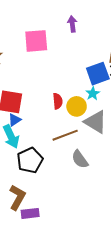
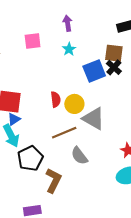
pink square: (36, 41) -> (33, 41), size x0.7
cyan star: (93, 94) -> (69, 49), moved
brown L-shape: (17, 197) -> (53, 180), moved

